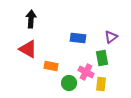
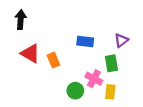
black arrow: (31, 19) -> (21, 20), moved
orange rectangle: (51, 66) -> (53, 60), moved, turned 56

